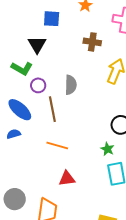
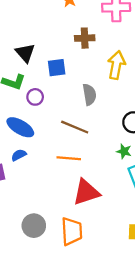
blue square: (52, 19) -> (57, 68), moved
gray semicircle: (71, 85) -> (89, 95), moved
brown line: (52, 109) -> (75, 127), moved, turned -45
red triangle: (67, 179) -> (86, 192), size x1.5

